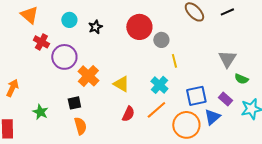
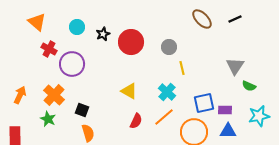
red circle: (139, 27) -> (131, 42), moved
orange cross: (88, 76) -> (54, 95), moved
purple rectangle: (225, 99) -> (225, 110), moved, turned -40
black square: (74, 103) -> (82, 110), turned 32
blue triangle: (212, 117) -> (228, 131), moved, turned 42

